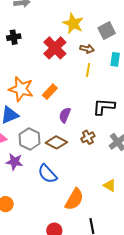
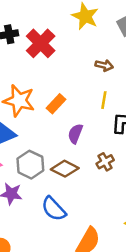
red cross: (55, 48) -> (41, 43), moved
brown arrow: (87, 49) -> (104, 65), moved
yellow line: (88, 70) -> (104, 100), moved

